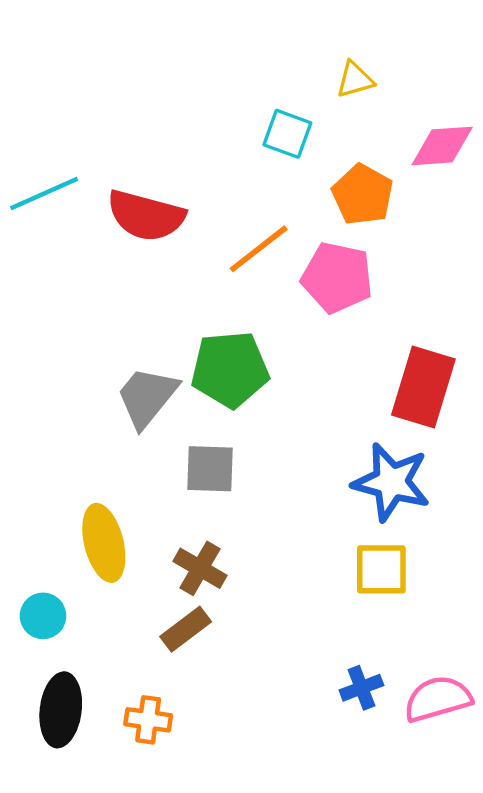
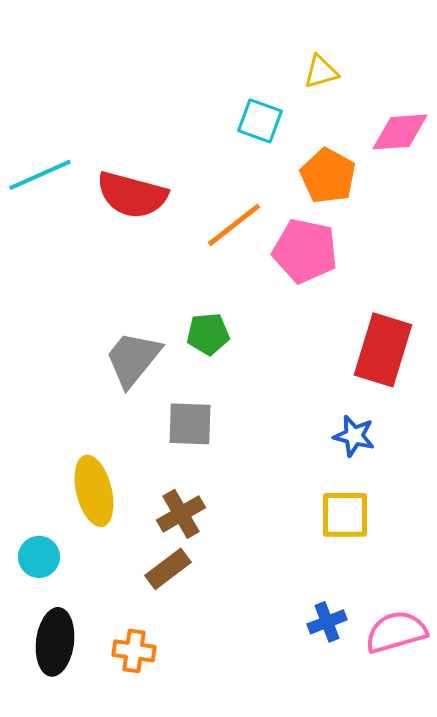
green pentagon: (230, 369) -> (208, 334), size x0.6
blue star: (391, 482) -> (354, 436), size x0.6
brown cross: (200, 568) -> (181, 514), turned 30

